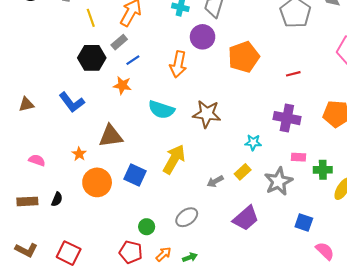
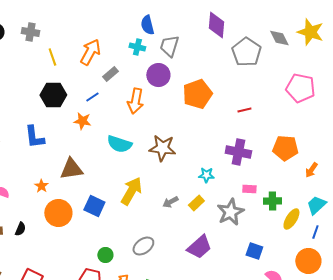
gray rectangle: (119, 42) -> (110, 74), moved
blue L-shape: (72, 102) -> (34, 137), turned 30
gray arrow: (215, 181) -> (170, 202), moved

